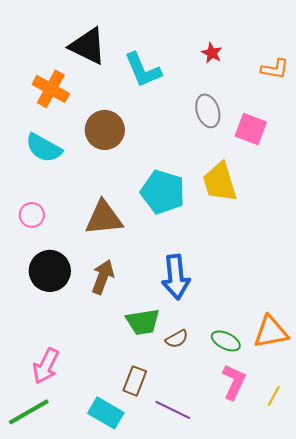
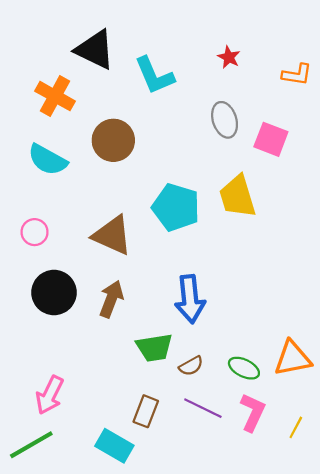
brown triangle: (104, 218) -> (112, 235), turned 30
purple line: (173, 410) -> (203, 408), moved

